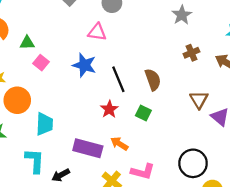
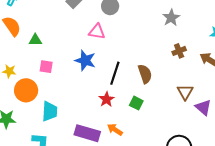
pink square: (41, 63) -> (46, 67), moved, turned -32
black line: (118, 79) -> (115, 73), turned 40

